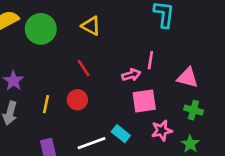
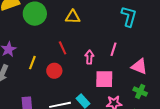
yellow triangle: (91, 26) -> (73, 17), turned -35
pink arrow: (131, 75) -> (89, 57), moved, turned -80
yellow line: (46, 104) -> (32, 63), moved

